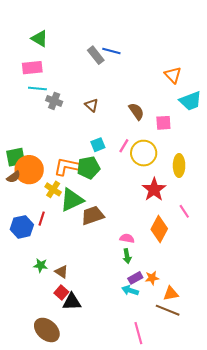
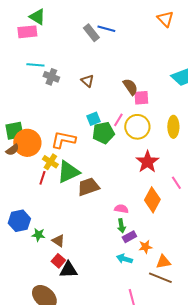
pink rectangle: (32, 68) -> (27, 32), moved
orange triangle: (173, 75) -> (165, 19), moved
pink square: (163, 123) -> (141, 98), moved
yellow ellipse: (179, 166) -> (173, 127), moved
green pentagon: (88, 168) -> (103, 133), moved
red line: (42, 219) -> (42, 178), moved
blue hexagon: (22, 227) -> (19, 221), moved
purple rectangle: (135, 278) -> (129, 237), moved

